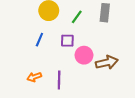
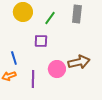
blue line: (39, 40) -> (14, 58), moved, turned -40
pink circle: (84, 55) -> (57, 69), moved

